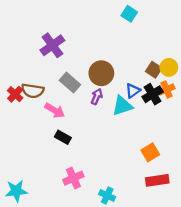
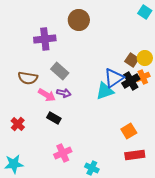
cyan square: (129, 14) -> (145, 12), moved
purple cross: (52, 45) -> (45, 39), turned 30
brown circle: (101, 73) -> (79, 20), moved
blue triangle: (133, 91) -> (114, 78), size x1.5
red cross: (15, 94) -> (18, 124), moved
purple arrow: (97, 97) -> (64, 93), moved, turned 80

